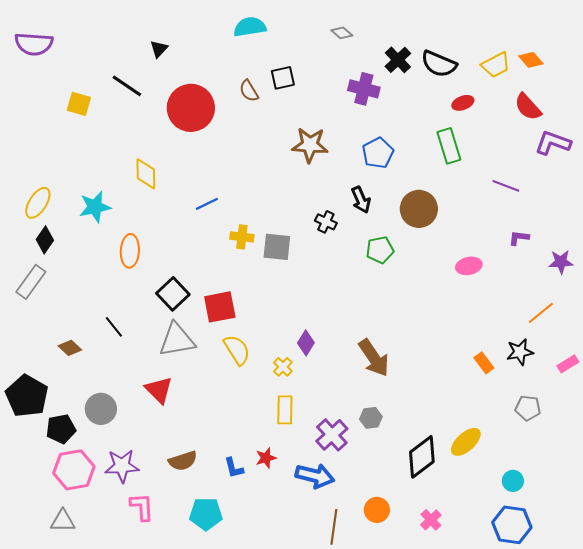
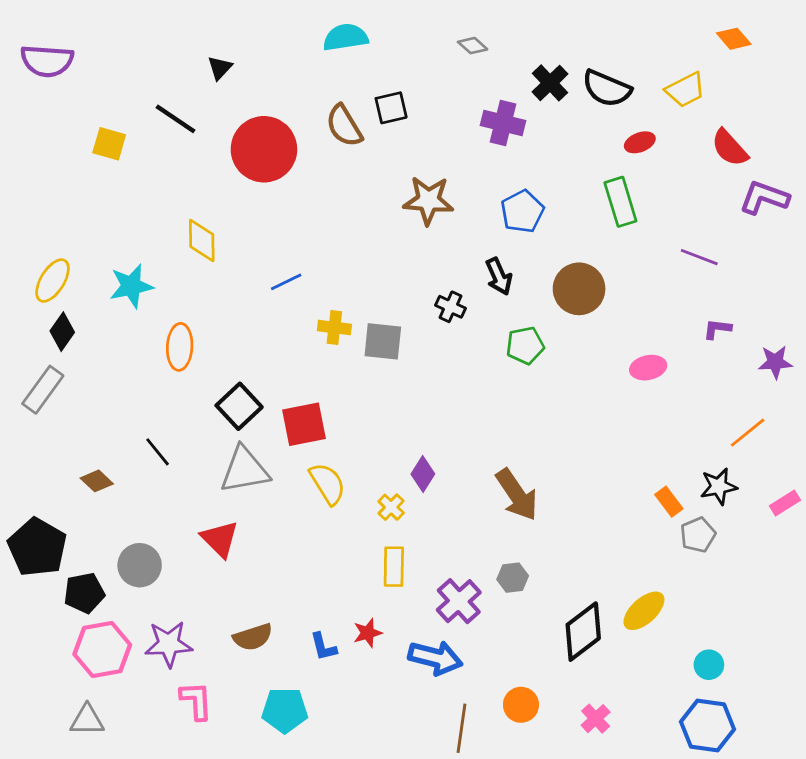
orange diamond: (531, 60) -> (734, 39), moved
brown semicircle: (249, 91) -> (344, 126), size x1.4
gray pentagon: (528, 408) -> (698, 535), moved, turned -30

